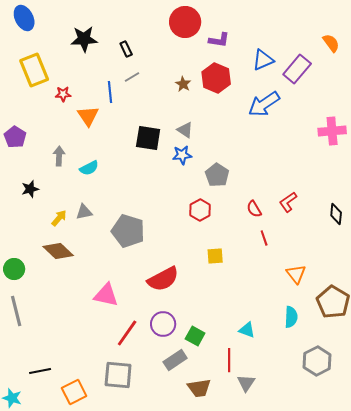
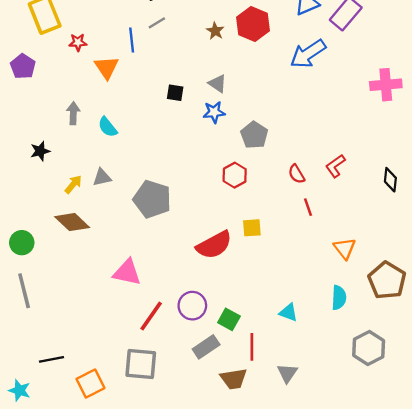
purple pentagon: (15, 137) -> (23, 66), moved
black square: (148, 138) -> (175, 93), size x0.6
cyan semicircle: (89, 168) -> (108, 127), turned 78
red semicircle: (163, 279) -> (214, 245), moved
red line: (229, 360) -> (252, 347), moved

